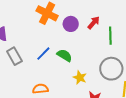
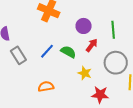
red arrow: (94, 23) -> (92, 45), moved
purple circle: (71, 24) -> (84, 26), moved

